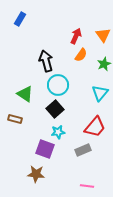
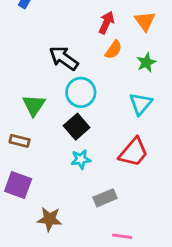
black arrow: (46, 61) -> (64, 58), turned -40
green triangle: (25, 94) -> (34, 105), turned 30
purple square: (45, 149) -> (18, 185), moved
gray rectangle: (83, 150) -> (105, 198), moved

